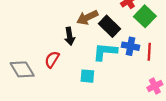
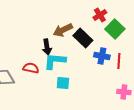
cyan L-shape: (105, 52) -> (55, 61), moved
red semicircle: (52, 59) -> (31, 68), turned 70
pink cross: (155, 86) -> (124, 92), turned 32

